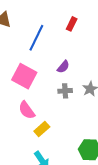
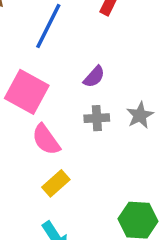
pink semicircle: (27, 110) -> (46, 140), moved

